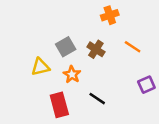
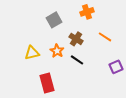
gray square: (66, 47) -> (54, 20), moved
orange star: (72, 75) -> (57, 51), moved
black line: (97, 99) -> (77, 60), moved

